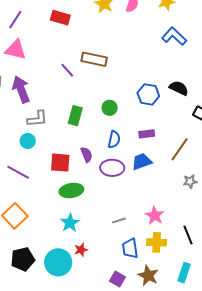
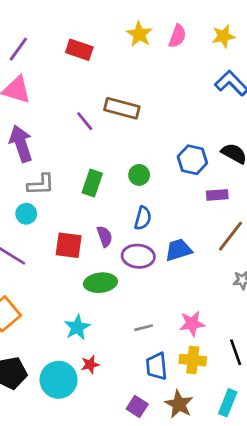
purple rectangle: (147, 134) -> (217, 195), moved
green ellipse: (71, 190) -> (100, 283), moved
pink star: (155, 215) -> (192, 324), turned 30

